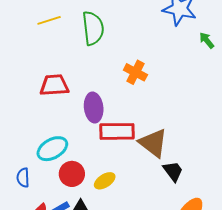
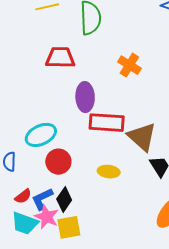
red trapezoid: (54, 85) -> (60, 58), moved
yellow ellipse: (105, 181) -> (109, 172), moved, turned 35

